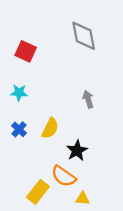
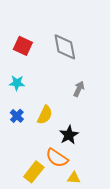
gray diamond: (84, 36) -> (65, 47), moved
gray arrow: (88, 99) -> (79, 89), turned 42

